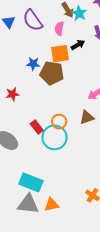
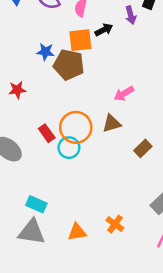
orange circle: (59, 122) -> (76, 127), size x1.6
cyan circle: (54, 137) -> (69, 148), size x0.7
cyan rectangle: (31, 182) -> (36, 204), size x0.7
orange triangle: (51, 205) -> (77, 232), moved

